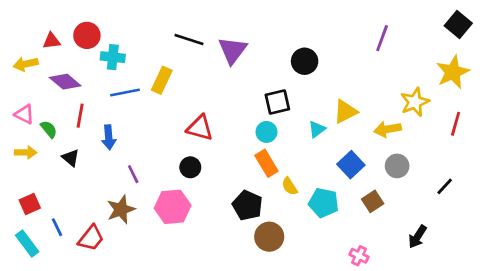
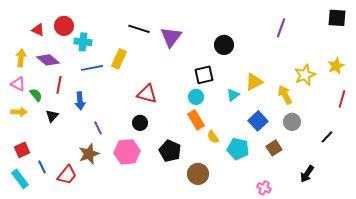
black square: (458, 24) -> (337, 18), turned -36
red triangle: (52, 41) -> (38, 30), turned 32
yellow arrow: (26, 64) -> (21, 58), moved, turned 108
yellow star: (453, 72) -> (336, 66), moved, size x0.7
red line: (456, 124) -> (342, 99), moved
yellow arrow: (388, 129) -> (285, 95), turned 72
black triangle: (71, 158) -> (52, 116), turned 32
black pentagon: (247, 205) -> (170, 151), moved

